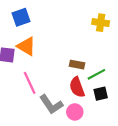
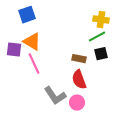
green line: (96, 74) -> (97, 37), moved
pink line: (30, 83) -> (34, 64), moved
black square: (101, 94) -> (101, 54), moved

